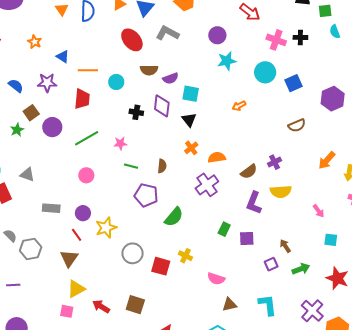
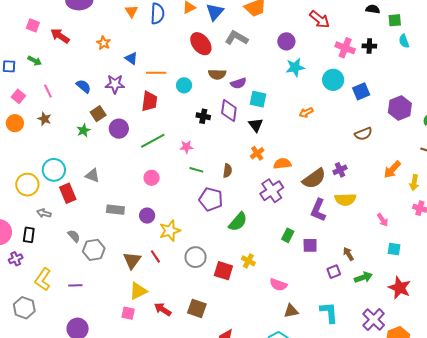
brown semicircle: (249, 171) -> (314, 179), size x1.4
red line: (77, 235) -> (155, 256), moved

